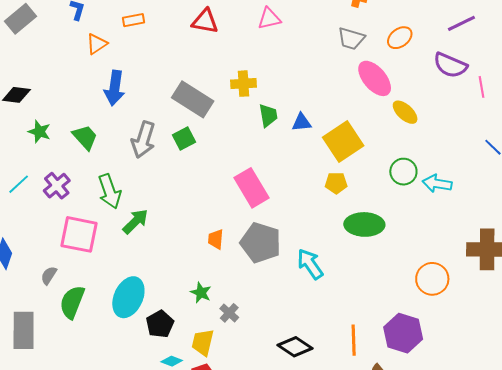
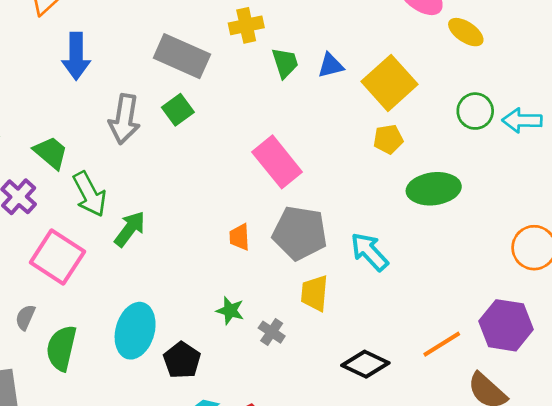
green trapezoid: (85, 137) -> (51, 153), moved
pink square: (79, 234) -> (57, 257), turned 30
orange line: (354, 340) -> (442, 344), turned 68
yellow trapezoid: (203, 342) -> (315, 293), moved

